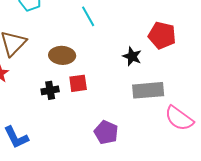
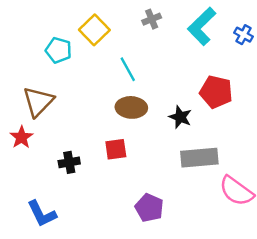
brown ellipse: (62, 55) -> (131, 107), moved
black cross: (50, 90) -> (69, 162), moved

